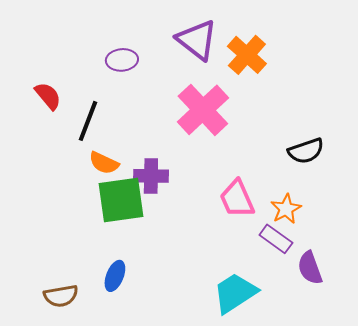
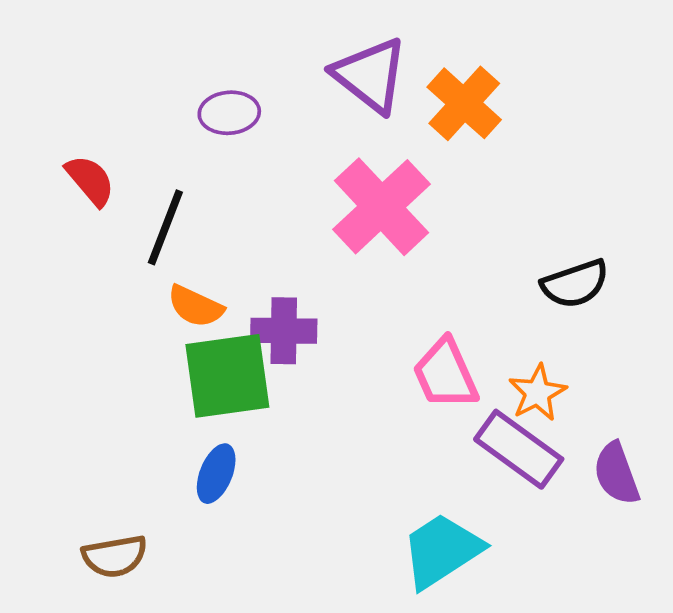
purple rectangle: (276, 239) -> (519, 449), size x1.4
purple semicircle: (310, 268) -> (616, 474), moved
blue ellipse: (115, 276) -> (216, 474), moved

